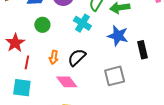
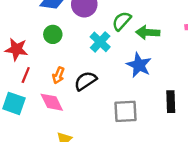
red star: (15, 43) -> (16, 49), turned 30
black rectangle: (143, 50) -> (171, 102), moved
pink diamond: (67, 82) -> (52, 102), moved

